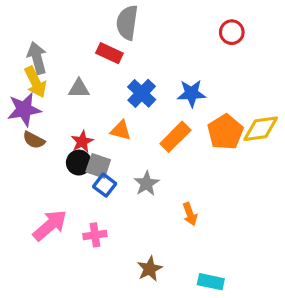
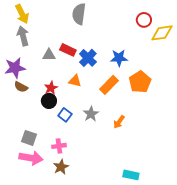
red rectangle: (109, 53) -> (68, 50), moved
yellow arrow: (35, 82) -> (22, 14), moved
yellow diamond: (261, 129) -> (162, 33), moved
gray square: (98, 166) -> (29, 138), moved
orange arrow: (190, 214) -> (119, 122), moved, turned 56
pink arrow: (50, 225) -> (31, 158), moved, turned 50
brown star: (150, 269) -> (61, 167), moved

